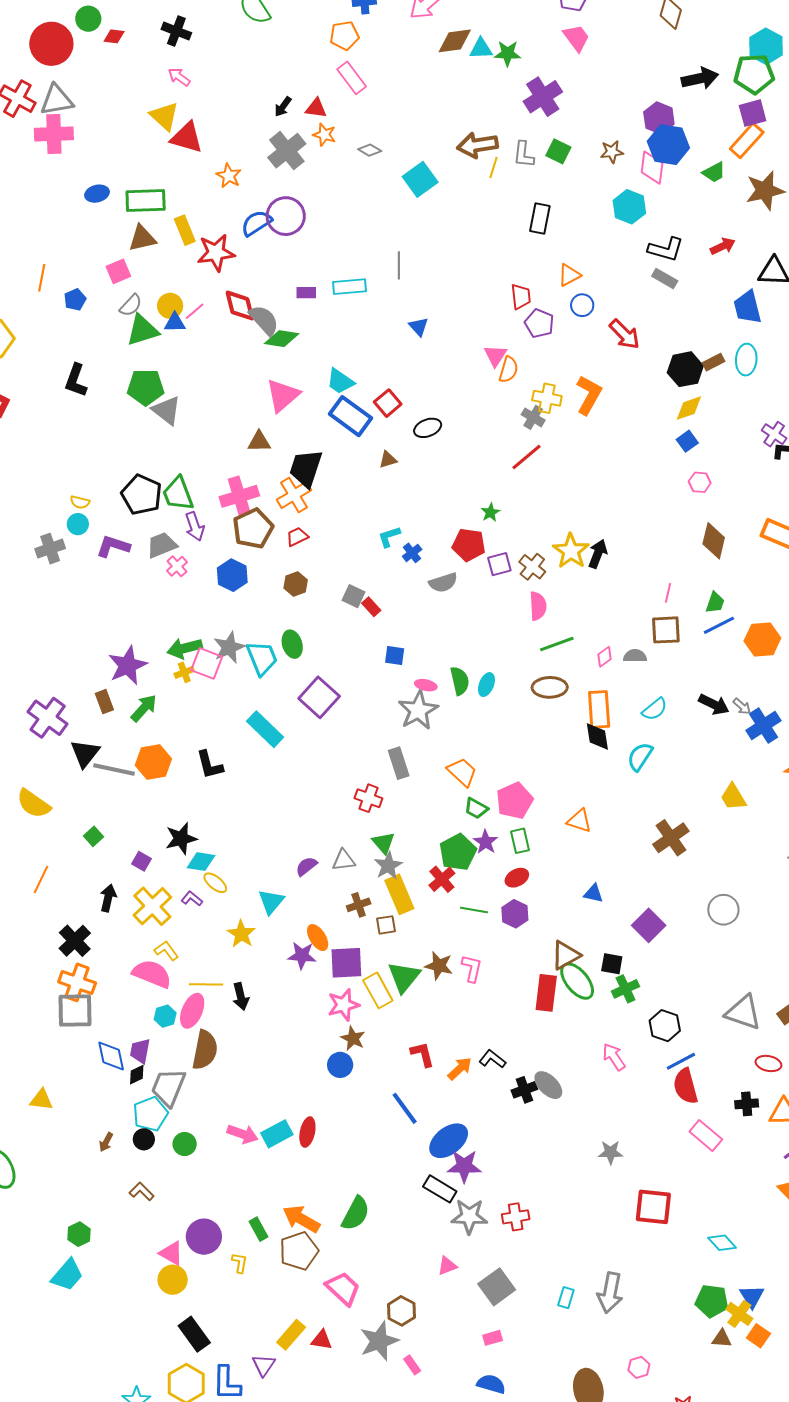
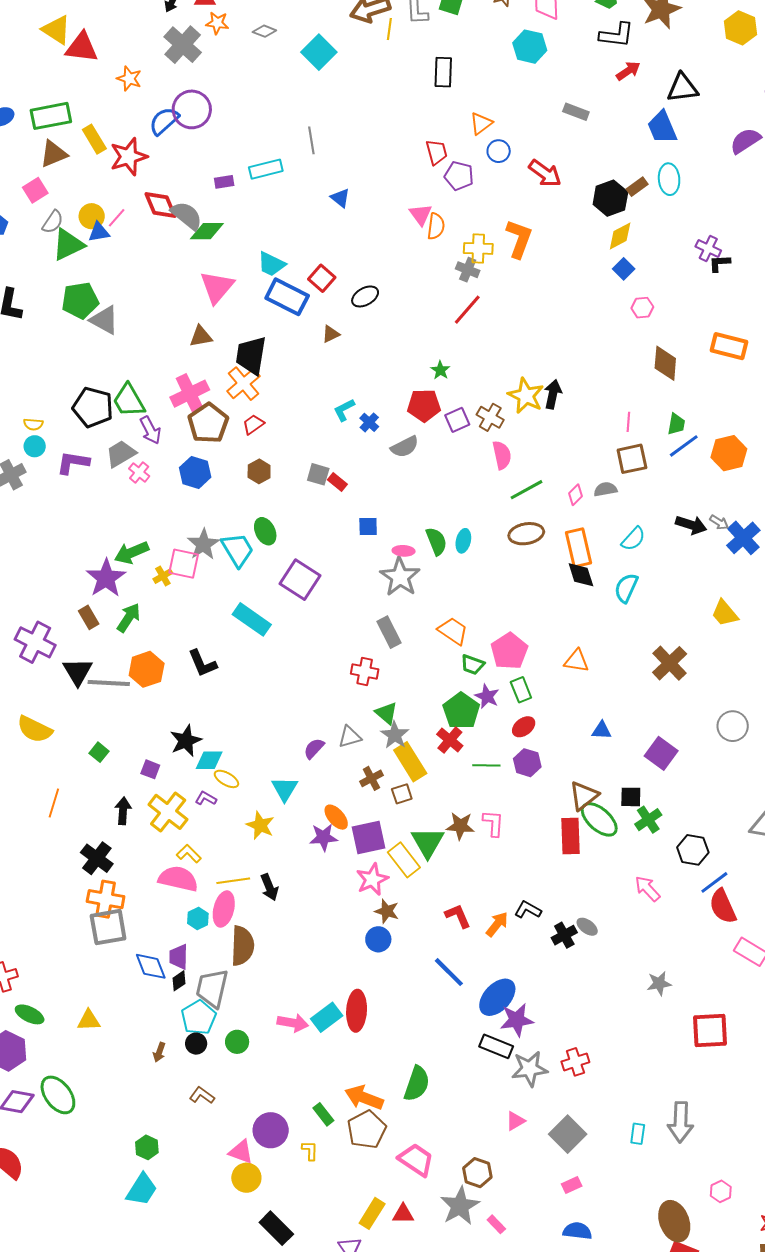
black L-shape: (666, 249) -> (617, 35), moved
green arrow: (185, 648) -> (132, 553), moved
gray ellipse: (548, 1085) -> (587, 927), size x0.7
red ellipse: (307, 1132) -> (357, 1011), size x1.4

